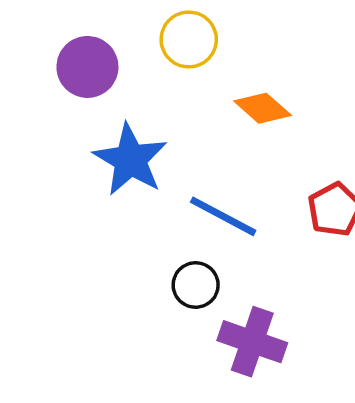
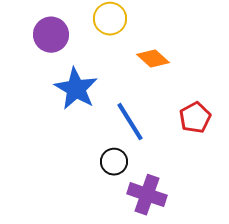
blue line: (223, 216) -> (130, 122), turned 30

